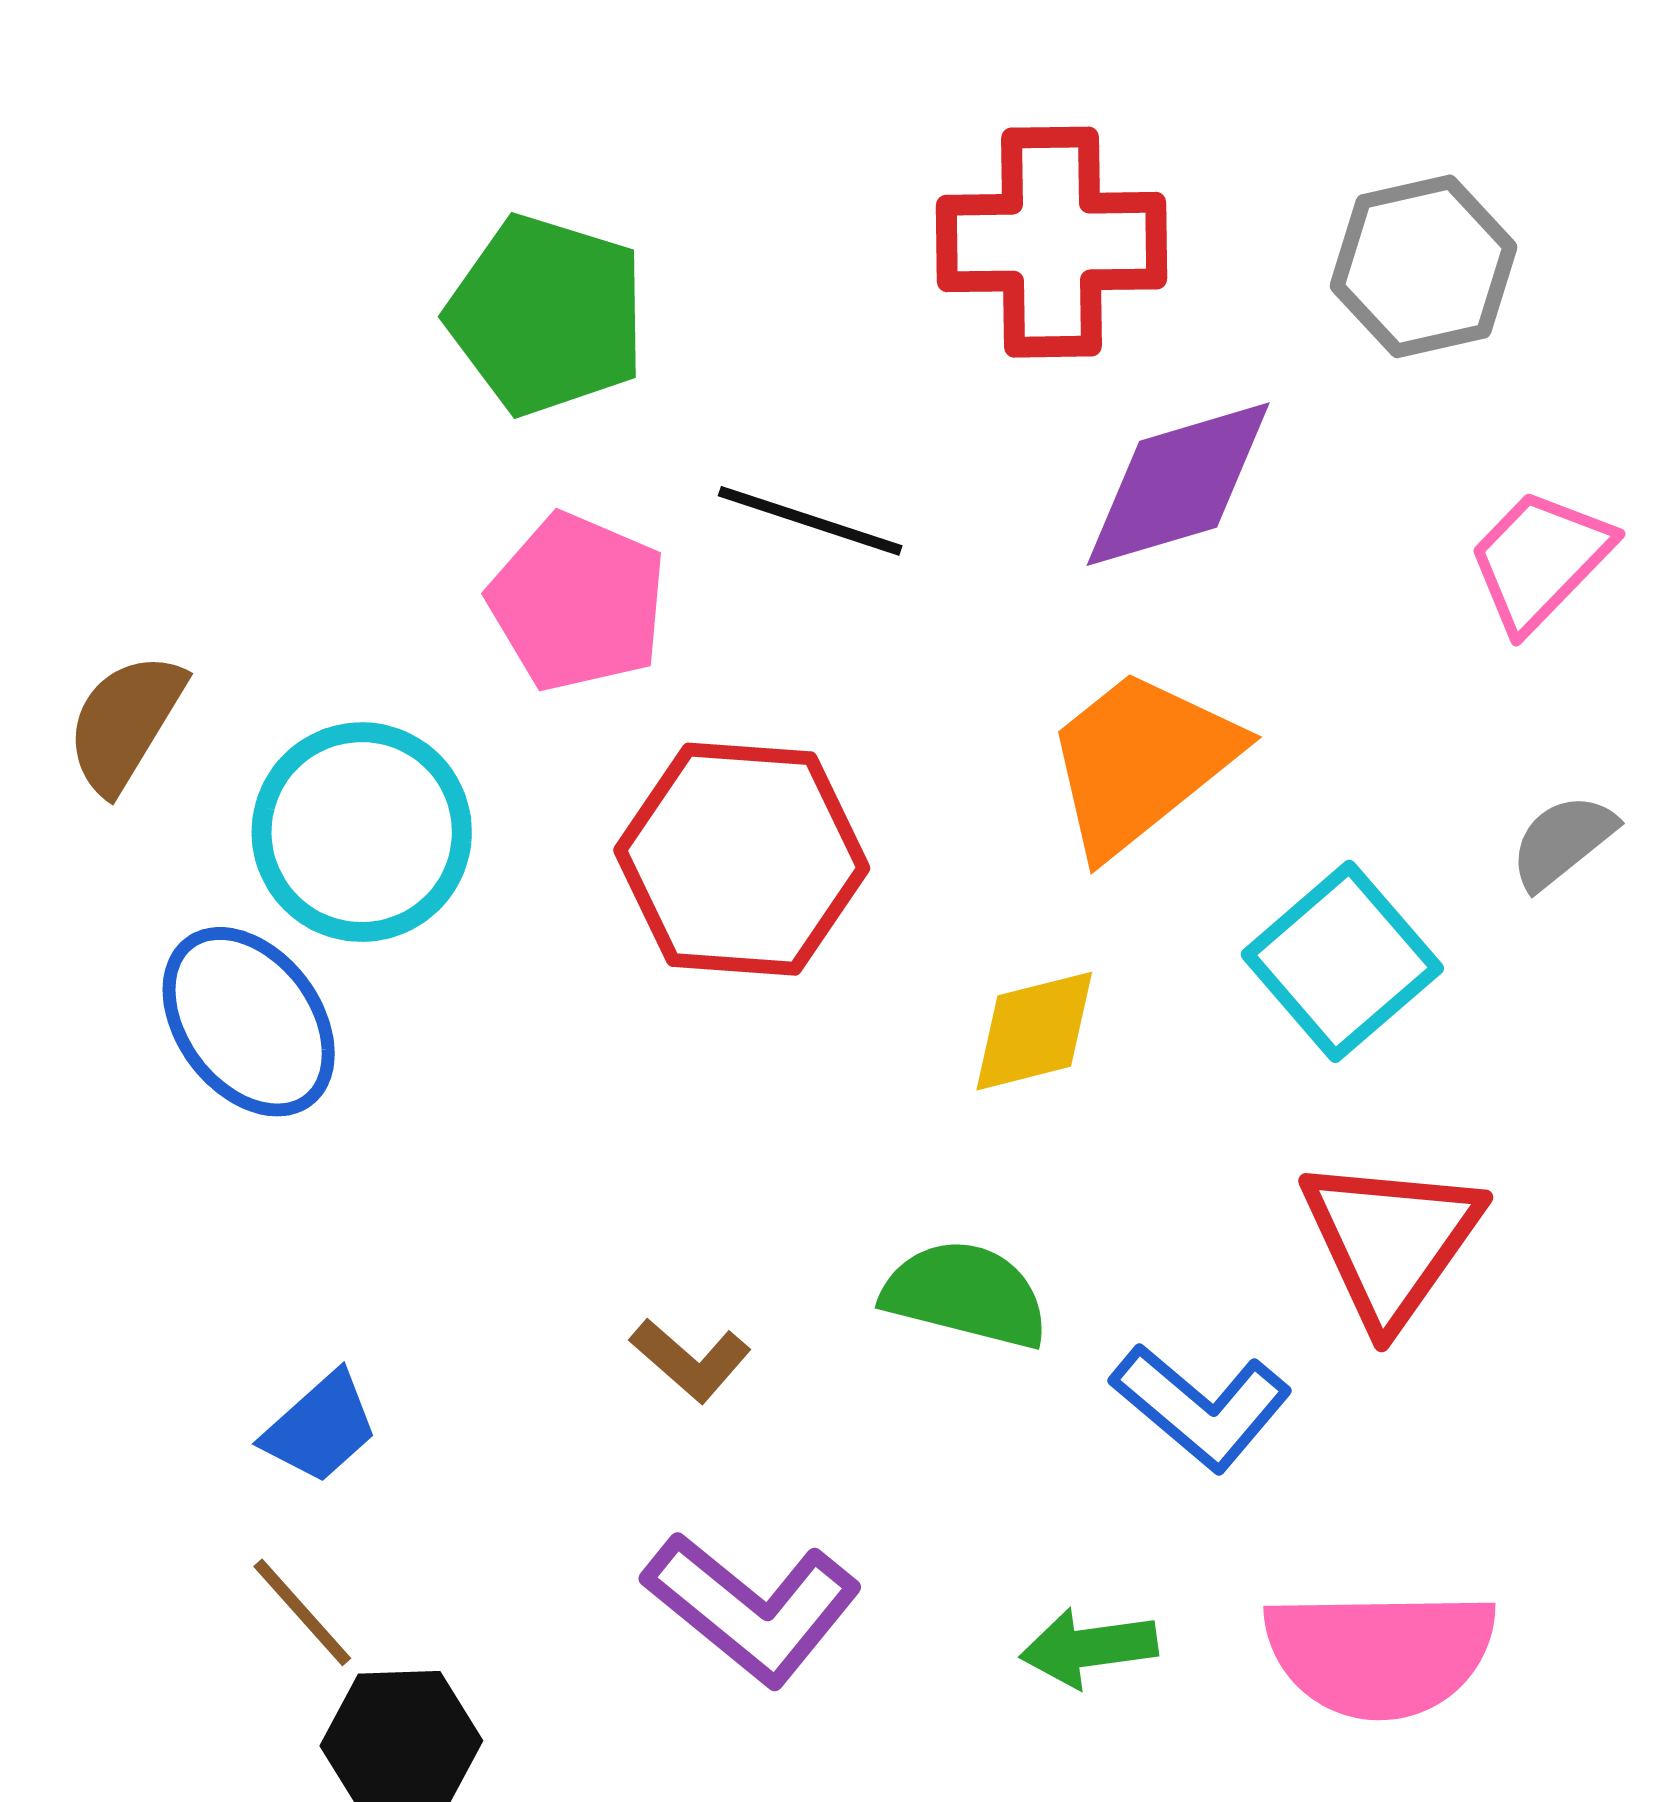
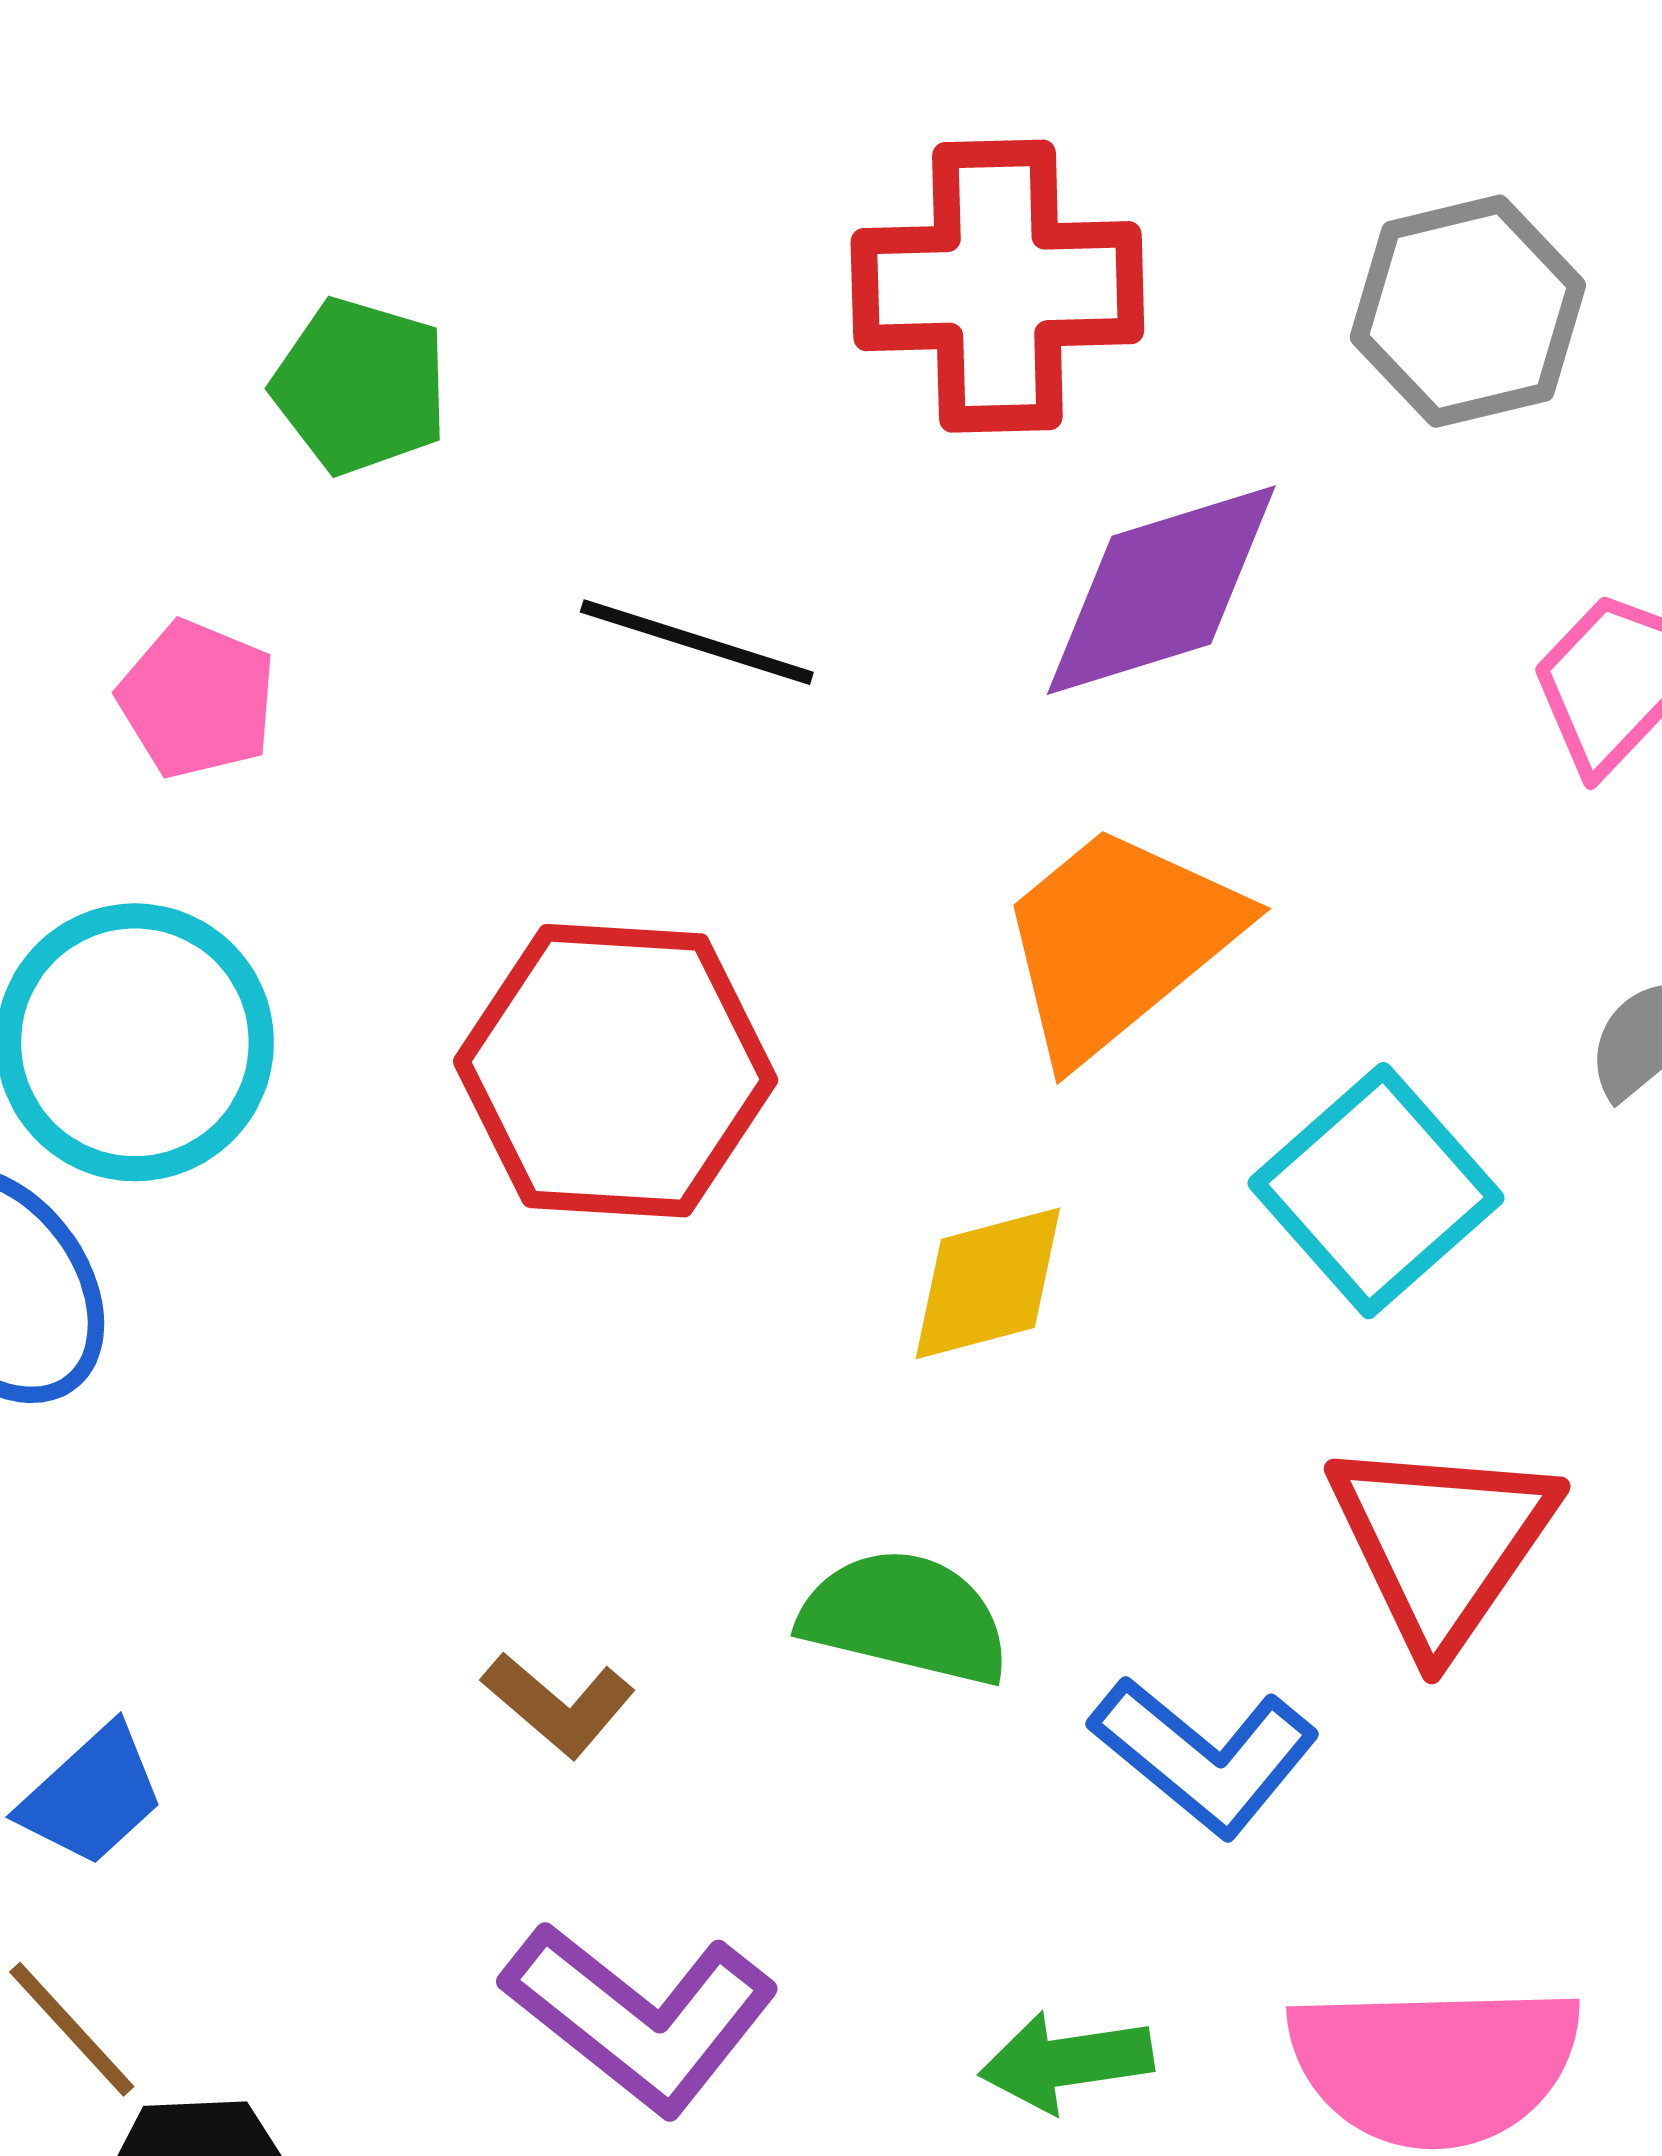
green pentagon: (547, 315) -> (360, 386), size x0.7
pink pentagon: (578, 602) -> (197, 699), moved, size x0.7

